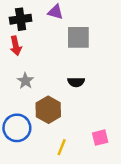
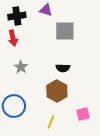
brown hexagon: (48, 110) -> (57, 91), moved

